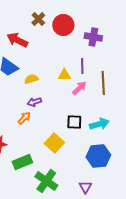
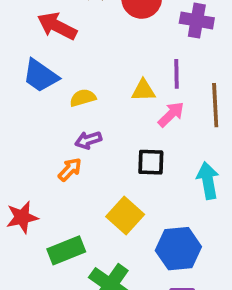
black square: (74, 122) -> (151, 162), moved
cyan arrow: (99, 124) -> (208, 181), turned -84
blue hexagon: (98, 156) -> (178, 249), moved

